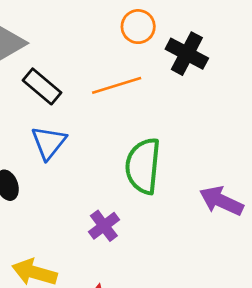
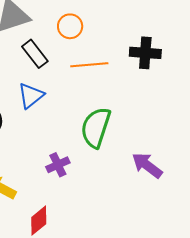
orange circle: (138, 27) -> (70, 26), moved
black cross: (187, 54) -> (145, 53), turned -36

